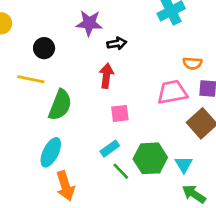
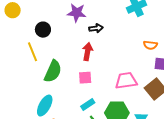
yellow line: (31, 79) -> (32, 52), turned 54
pink trapezoid: (172, 92) -> (126, 81), moved
pink square: (120, 113) -> (85, 78), moved

